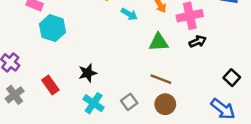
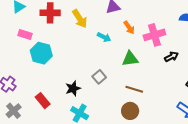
black arrow: (198, 41) -> (171, 57), moved
gray square: (129, 102) -> (99, 77), moved
brown circle: (165, 104) -> (130, 111), moved

